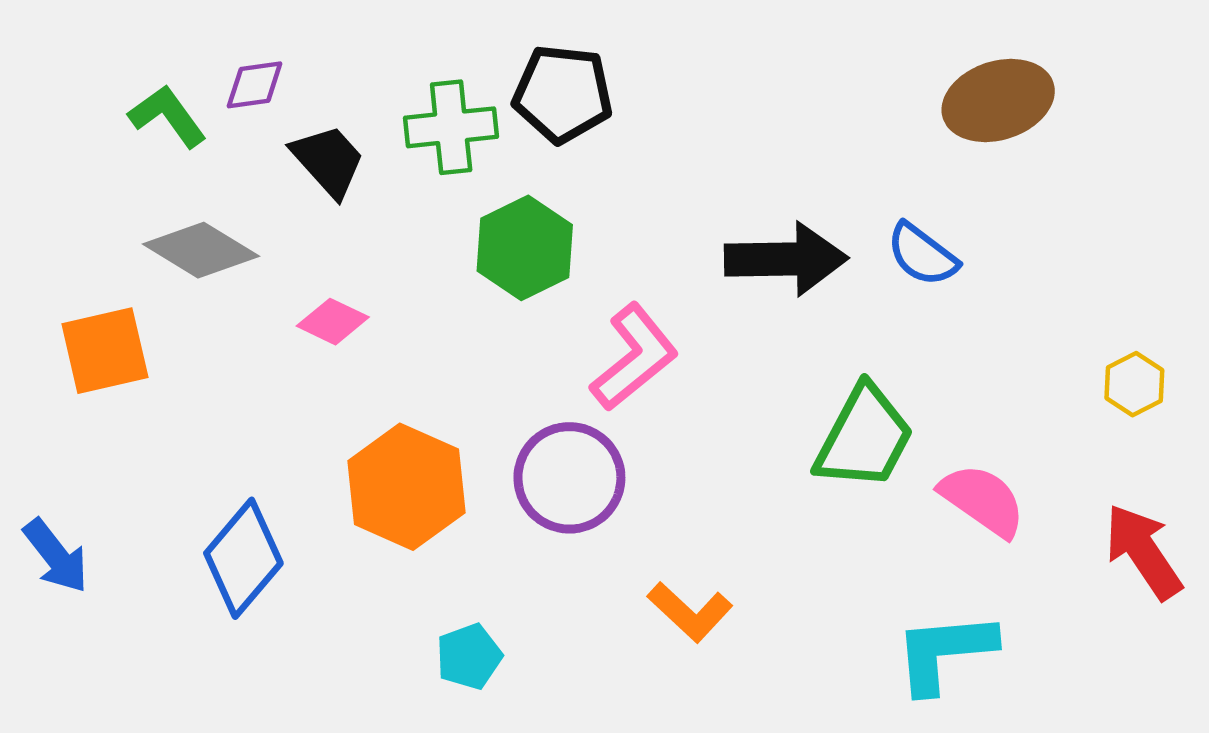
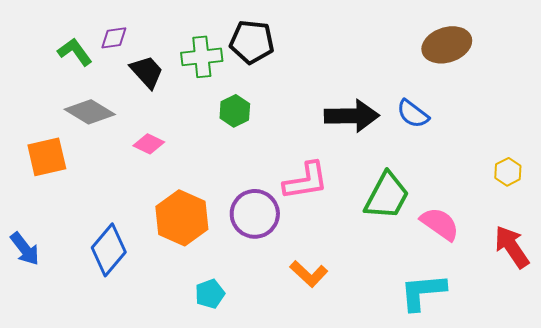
green hexagon: (525, 248) -> (235, 111), size x0.7
pink L-shape: (634, 357) -> (306, 181), moved, turned 30

